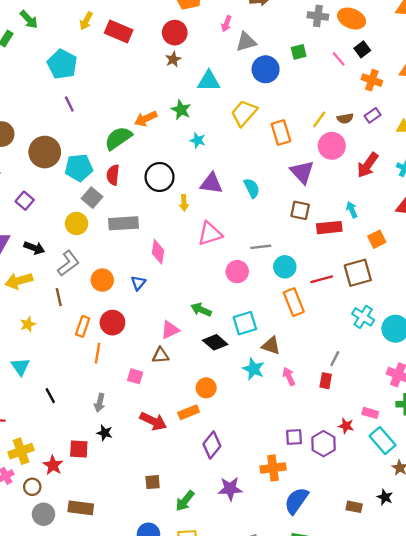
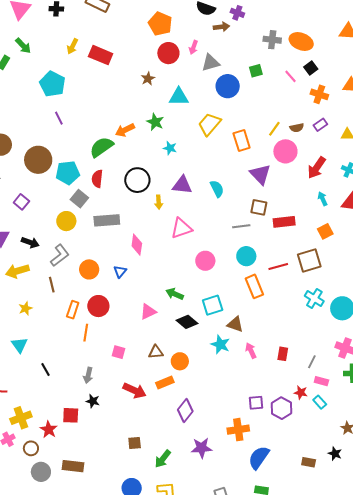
red circle: (175, 33) -> (168, 53), moved
cyan arrow: (352, 210) -> (323, 199), moved
gray line: (261, 247) -> (241, 226), moved
brown triangle: (160, 355) -> (156, 352), moved
gray line: (335, 359) -> (312, 362), moved
cyan rectangle: (383, 441) -> (320, 402), moved, size x0.6

